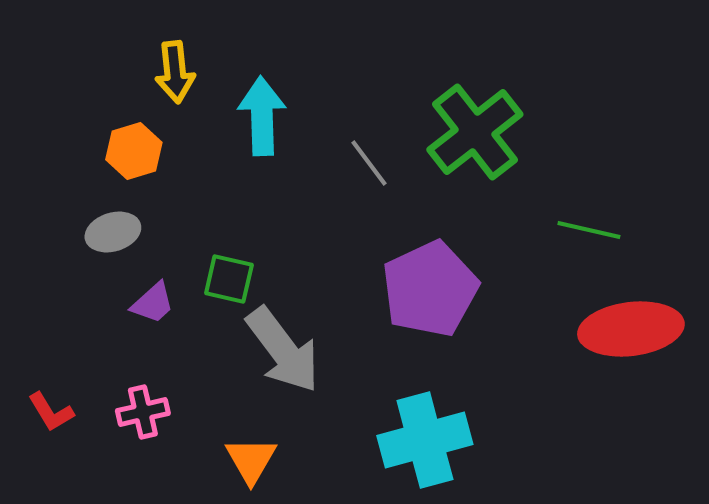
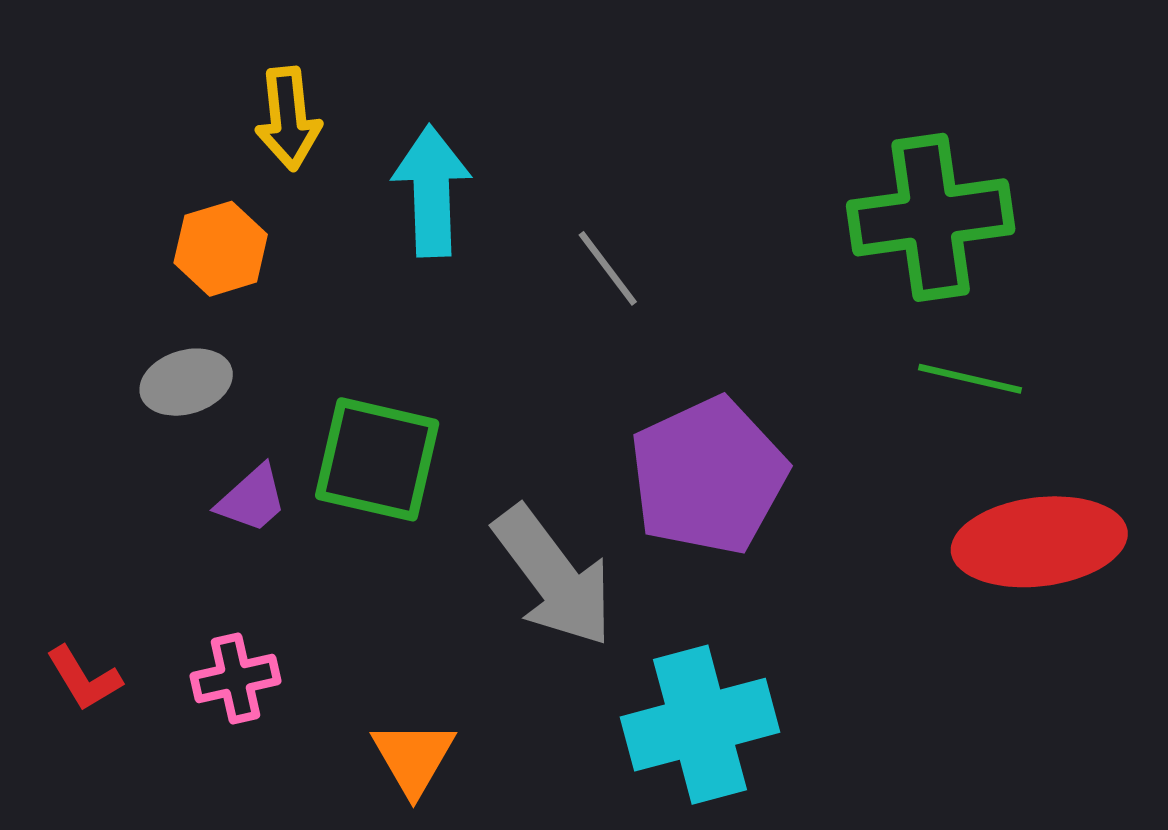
green cross: (475, 132) -> (931, 217), moved, turned 30
green square: (229, 279) -> (377, 459), size x1.5
gray arrow: (283, 350) -> (553, 576), moved

